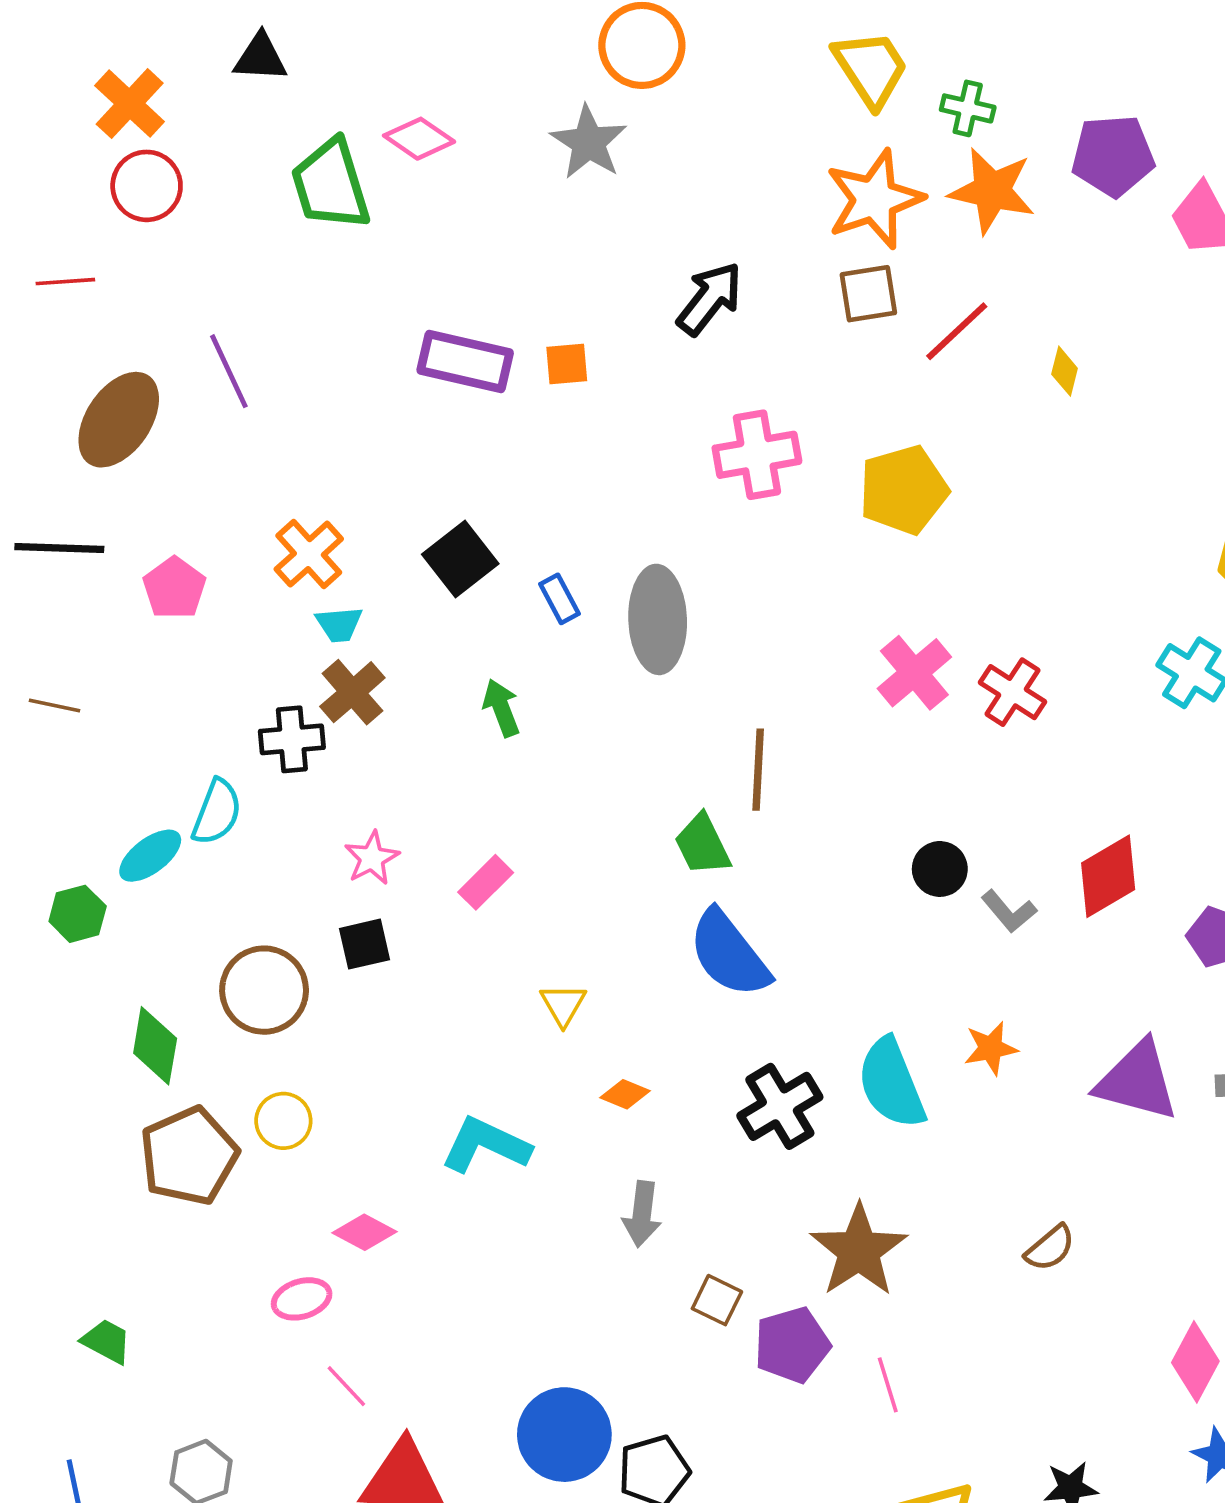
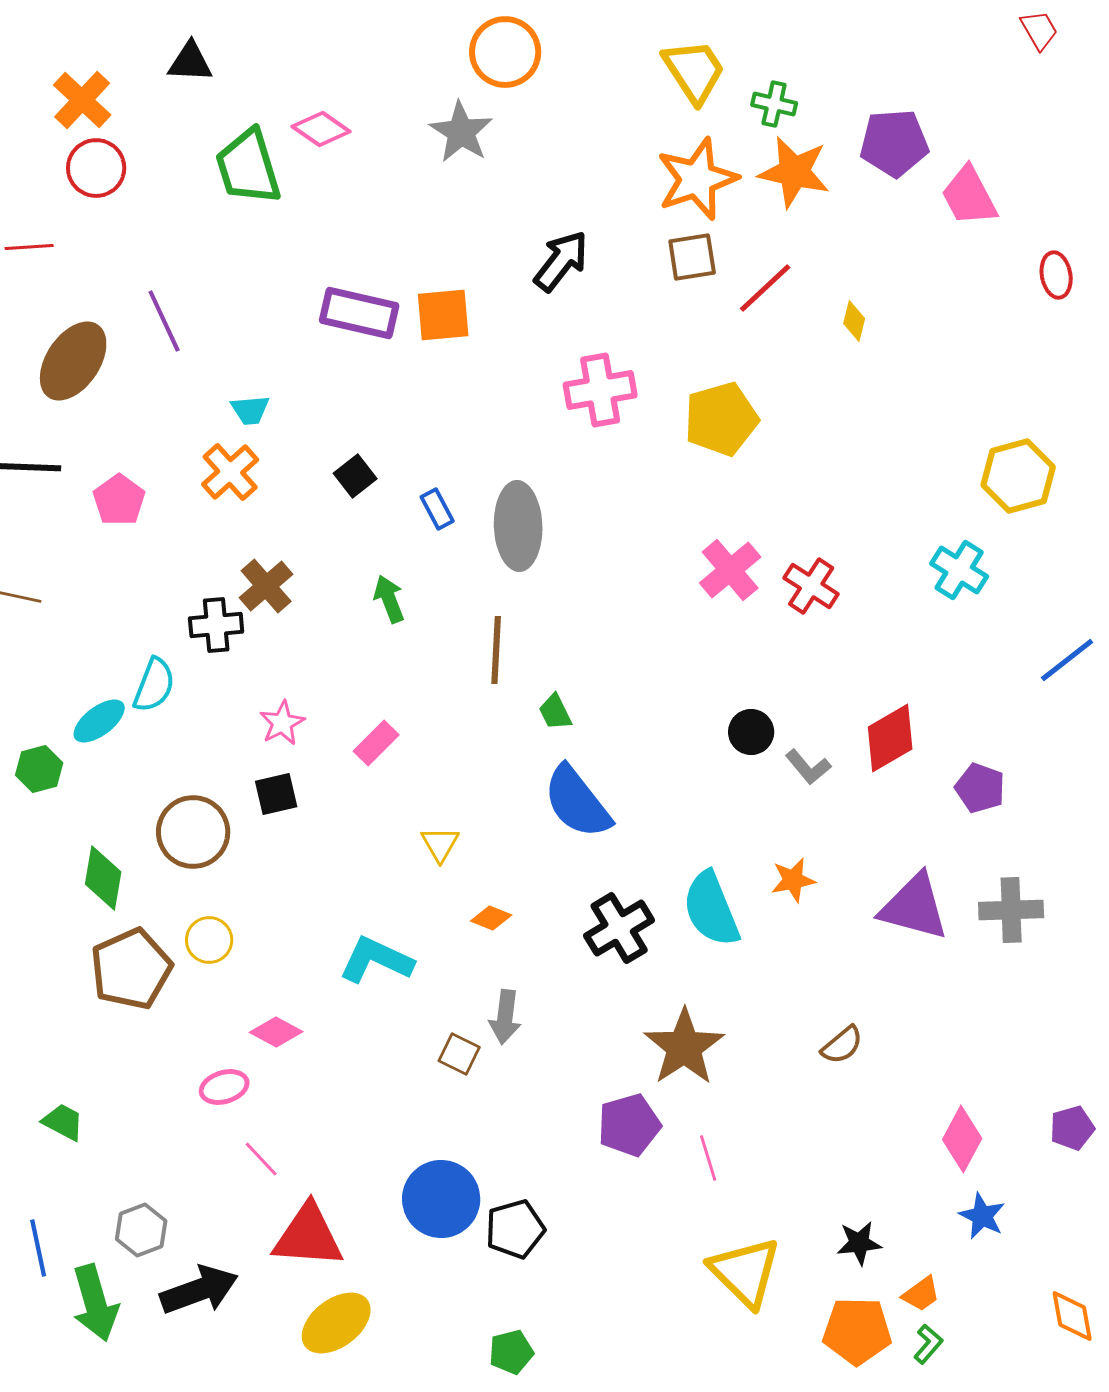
orange square: (567, 364) -> (443, 315), size x1.5
black square: (460, 559) -> (355, 476), size x0.7
cyan trapezoid: (339, 624) -> (250, 410), moved
brown line: (758, 770) -> (496, 650), moved
green trapezoid: (702, 845) -> (555, 712), size x0.7
brown square: (717, 1300) -> (459, 1054), moved

